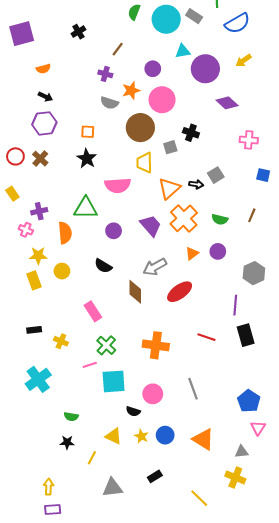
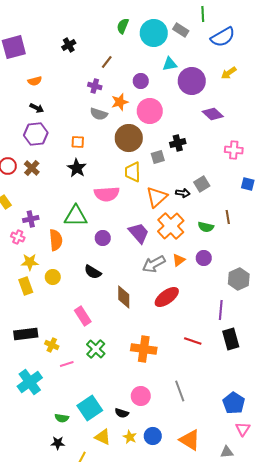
black cross: (191, 133) -> (178, 143), turned -35
brown line: (252, 215) -> (228, 217), moved, turned -32
gray arrow: (155, 267) -> (154, 264), moved
black rectangle: (34, 330) -> (26, 334), size x1.6
pink line: (90, 365) -> (67, 364), moved
cyan square: (114, 381) -> (90, 408), moved, turned -30

